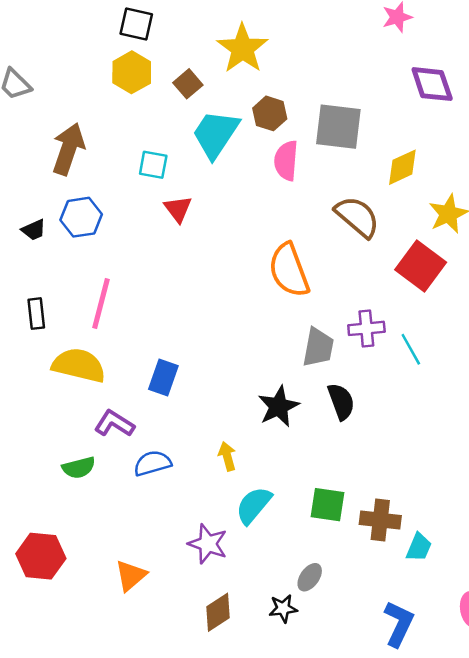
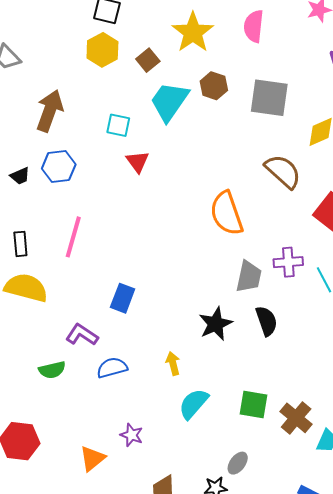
pink semicircle: (286, 161) -> (254, 26), moved
yellow semicircle: (79, 365) -> (26, 288), moved
brown cross: (380, 520) -> (296, 418), turned 32
purple star: (208, 544) -> (132, 435), moved, size x0.7

